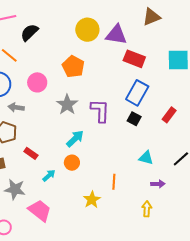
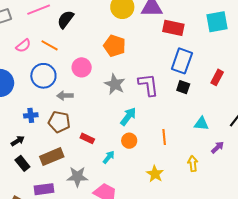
orange line: (114, 182) -> (164, 137), moved
purple arrow: (158, 184) -> (217, 147), turned -32
yellow arrow: (147, 209) -> (193, 164), moved

